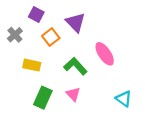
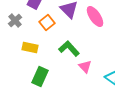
pink ellipse: (105, 54) -> (95, 16), moved
pink triangle: (73, 94) -> (85, 66), moved

